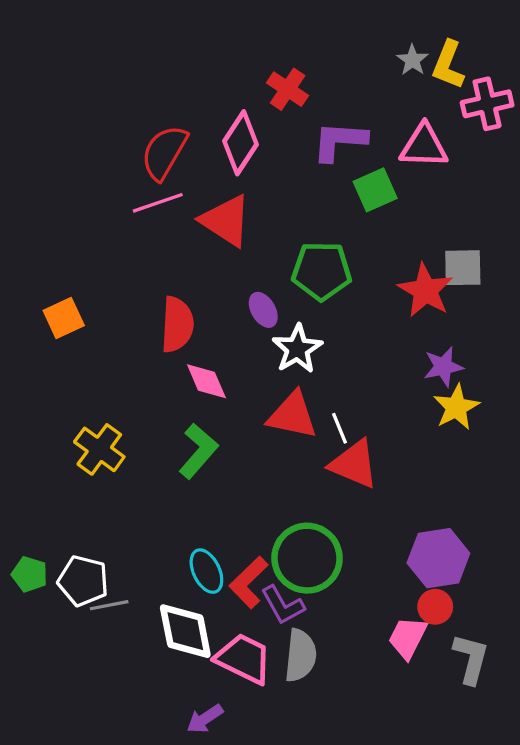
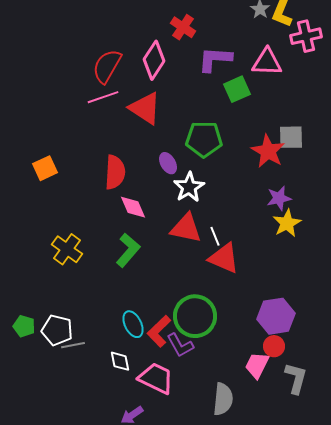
white diamond: (185, 631) -> (120, 361), size x0.6
gray semicircle: (301, 655) -> (223, 399), moved

